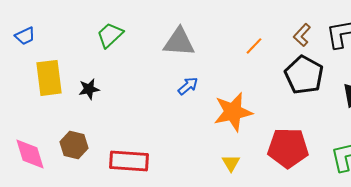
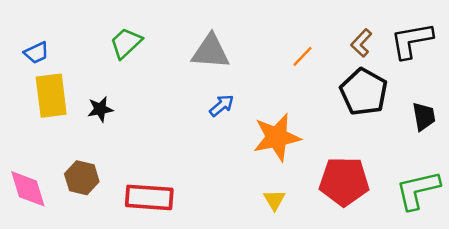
blue trapezoid: (25, 36) -> (36, 53), moved

